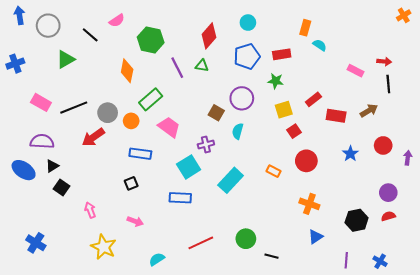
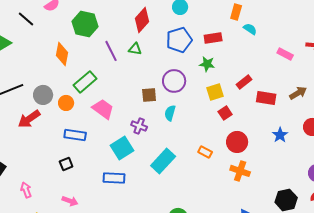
brown square: (216, 113) -> (149, 95), turned -35
purple cross: (206, 144) -> (139, 126), turned 35
orange cross: (309, 204) -> (240, 171), moved

